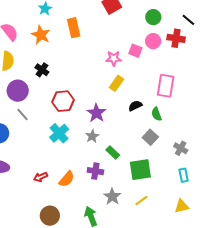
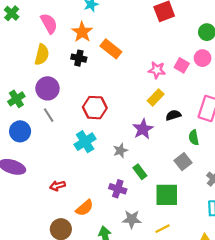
orange rectangle: (74, 28) -> (111, 49), moved, turned -48
black cross: (42, 70) -> (79, 58), moved, turned -32
black semicircle: (135, 106) -> (173, 115), moved
purple star: (96, 113) -> (143, 129), moved
orange semicircle: (67, 179) -> (85, 208), moved
gray star: (112, 197) -> (132, 219), turned 30

